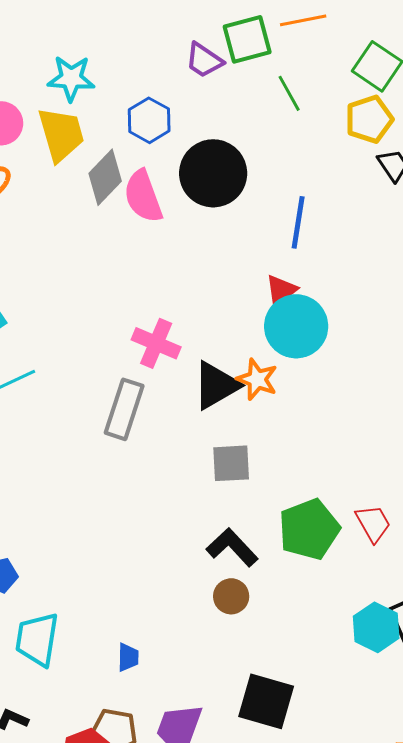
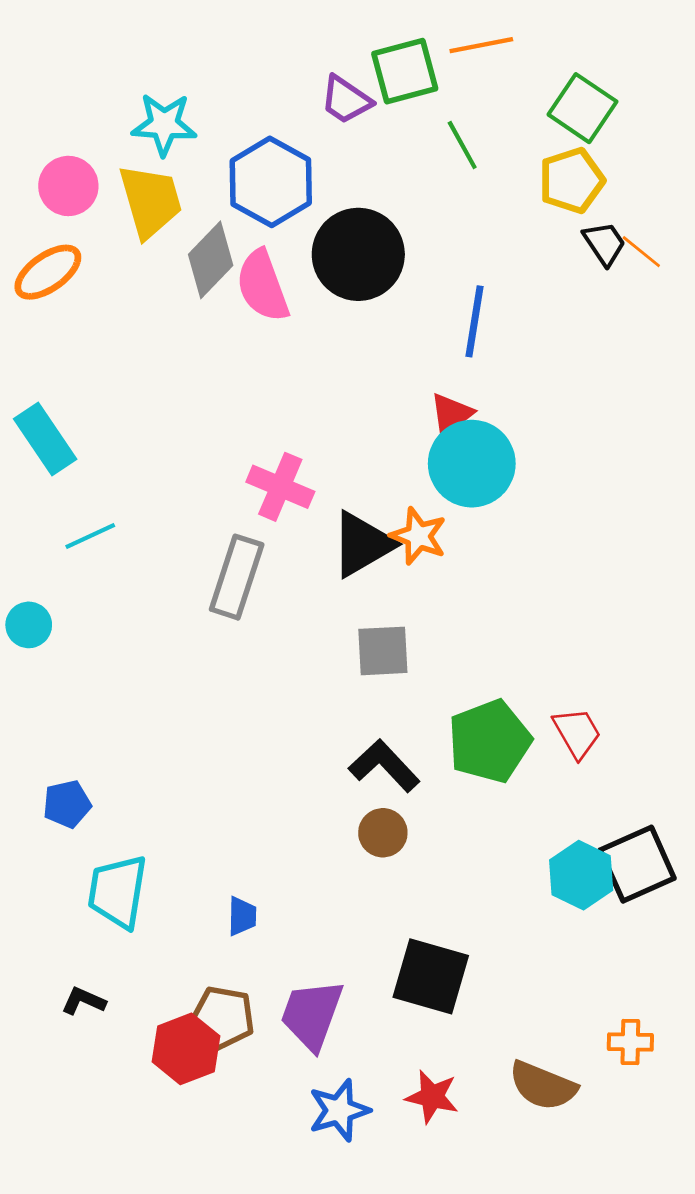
blue hexagon: (149, 120) -> (271, 182), size x1.4

